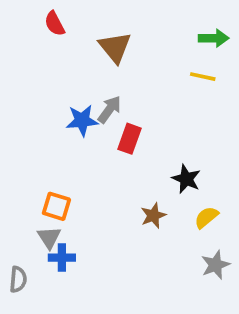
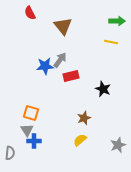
red rectangle: (130, 139) -> (71, 76), turned 56
black star: (186, 179) -> (103, 89), moved
yellow semicircle: (206, 217) -> (80, 140), moved

